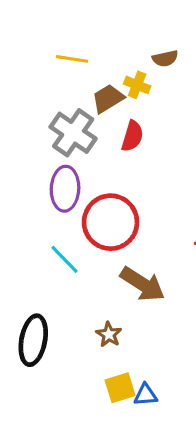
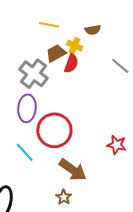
yellow line: (72, 59) -> (49, 25), moved
red semicircle: (132, 136) -> (71, 63), moved
brown star: (109, 334) -> (64, 197), moved

